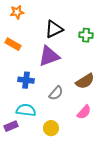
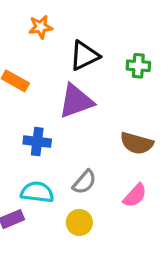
orange star: (17, 12) -> (41, 27), moved
brown semicircle: (85, 81) -> (137, 143), turned 48
gray semicircle: (56, 93) -> (84, 182), moved

